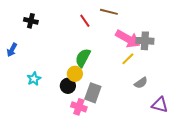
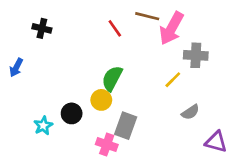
pink arrow: (128, 39) -> (172, 28), moved, turned 90
cyan star: (34, 79) -> (43, 126), moved
black circle: (68, 86) -> (72, 113), moved

